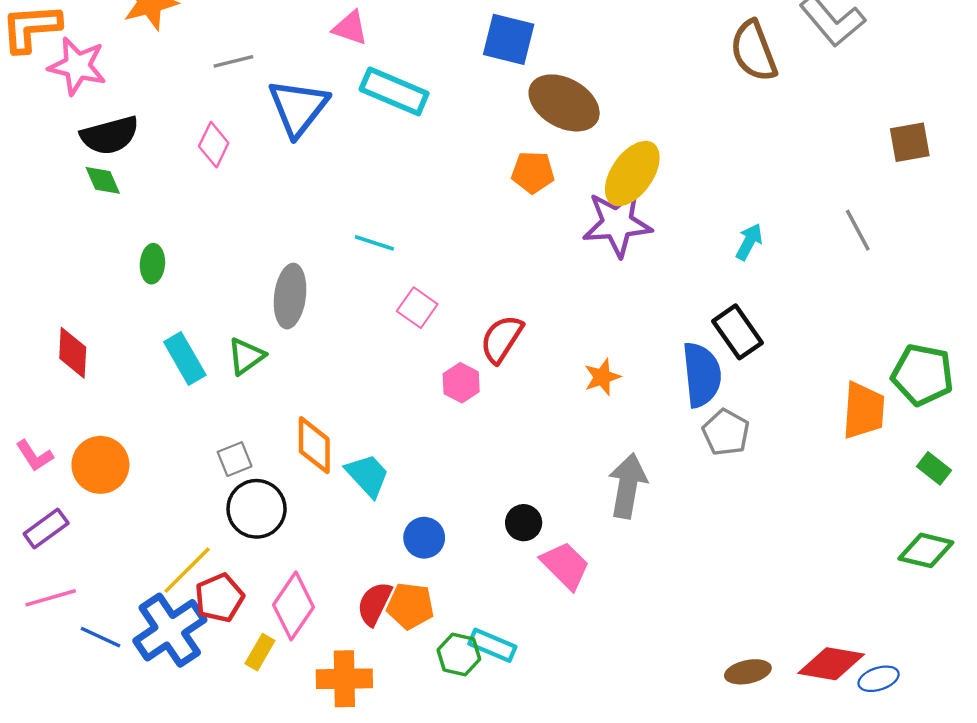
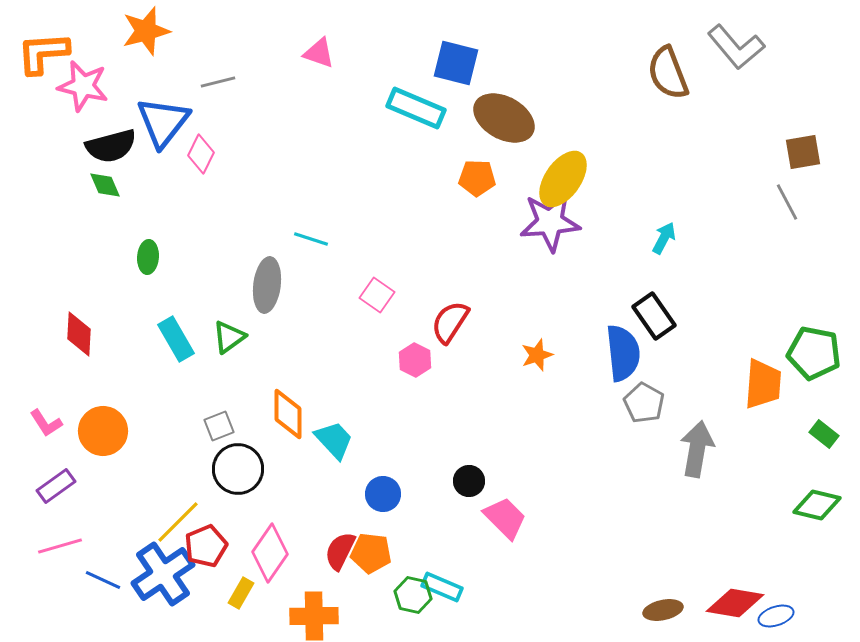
cyan rectangle: (394, 91) -> (416, 108), moved
blue triangle: (298, 108) -> (163, 122), moved
gray line: (858, 230) -> (787, 202), moved
cyan line: (374, 243) -> (311, 239), moved
gray arrow: (628, 486) -> (697, 449), moved

